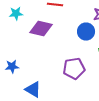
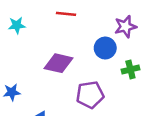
purple diamond: (41, 28) -> (58, 63), moved

